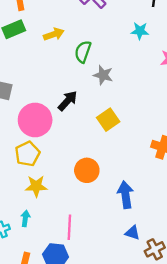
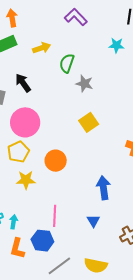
black arrow: (68, 101) -> (23, 83), moved, turned -78
orange circle: (87, 170) -> (56, 161), moved
cyan arrow: (25, 218) -> (14, 222), moved
blue triangle: (132, 233) -> (93, 221), moved, turned 40

